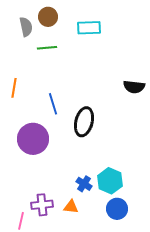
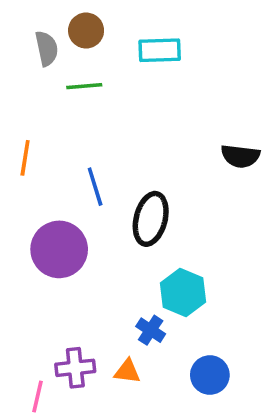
cyan hexagon: (110, 181) -> (183, 292), moved

